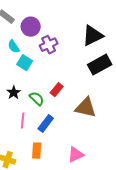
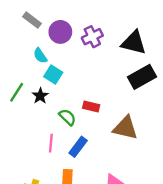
black triangle: (93, 36) -> (134, 43), turned 40
purple cross: (49, 45) -> (92, 37), moved
red rectangle: (57, 90) -> (91, 106), turned 64
black star: (14, 93) -> (40, 96), moved

